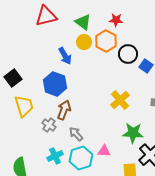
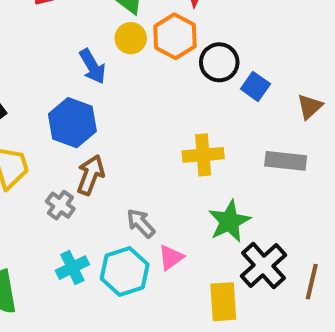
yellow cross: (120, 100) -> (203, 155), turned 36
green star: (133, 133) -> (229, 221), turned -30
gray arrow: (76, 134) -> (141, 223), moved
pink triangle: (104, 151) -> (171, 257), turned -40

